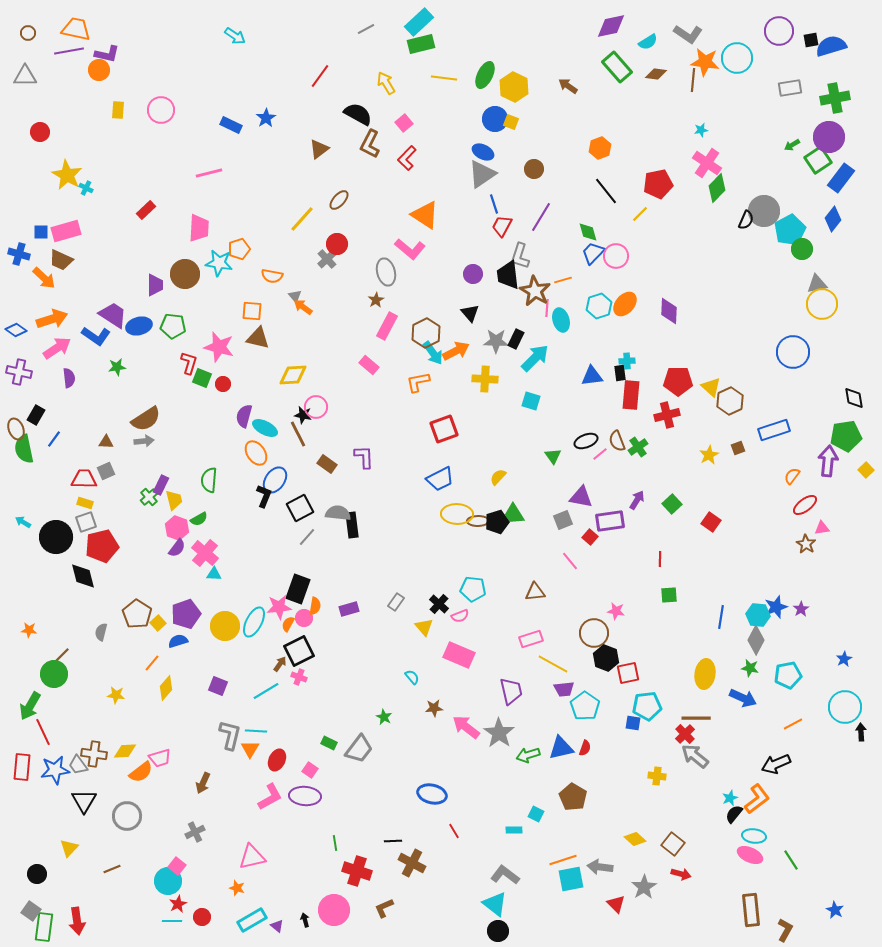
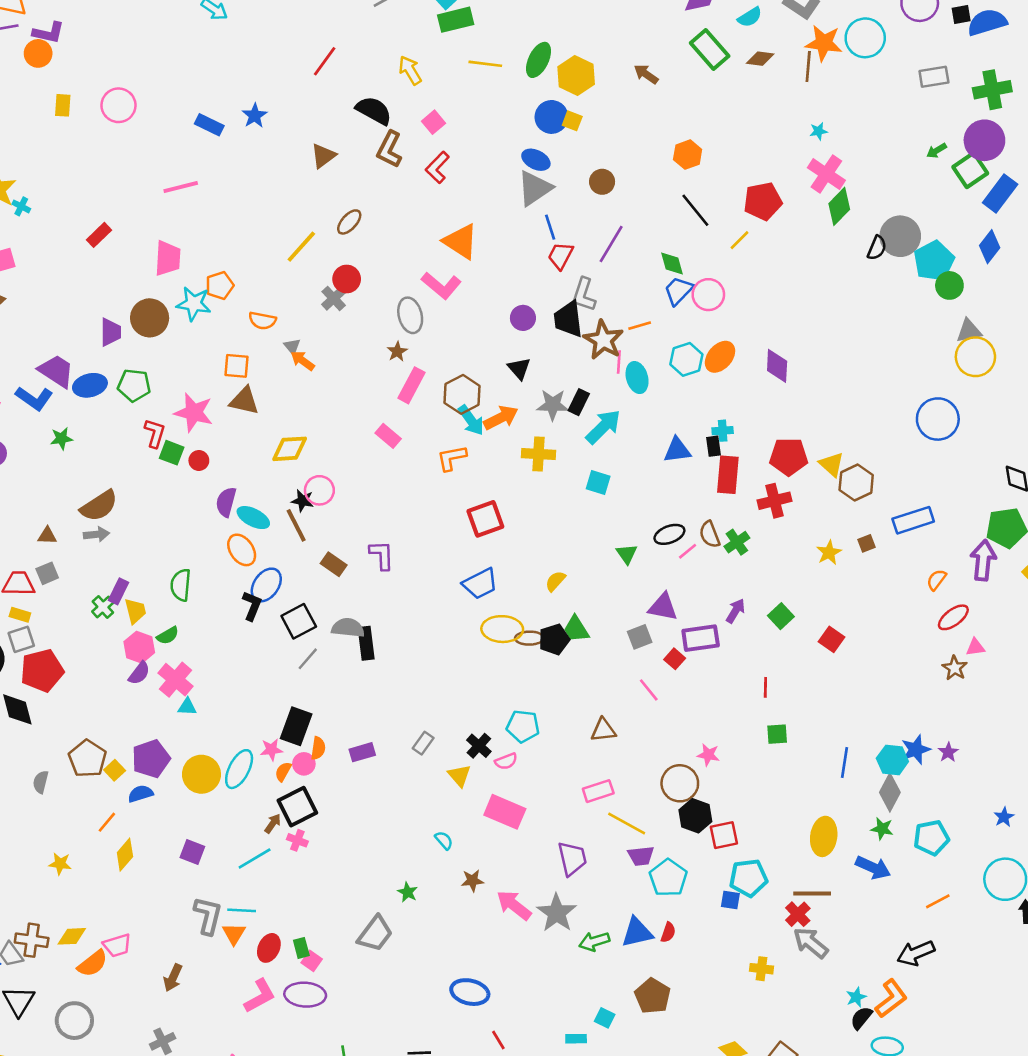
pink star: (279, 607) -> (271, 750), size x0.7
green rectangle: (329, 743) -> (301, 948), moved, turned 49

